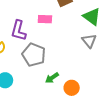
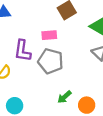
gray pentagon: (34, 55) -> (51, 61), moved

